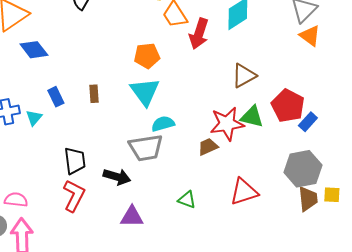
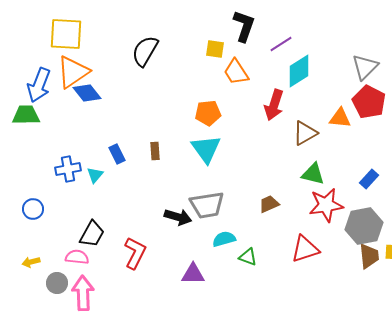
red arrow: (199, 34) -> (274, 105), moved
orange triangle: (310, 36) -> (340, 118), moved, turned -30
blue diamond: (34, 50) -> (87, 93), moved
red pentagon: (288, 106) -> (369, 102), moved
cyan semicircle: (163, 124) -> (224, 239), moved
red star: (227, 124) -> (326, 205), moved
black trapezoid: (75, 161) -> (92, 234), moved, turned 36
black arrow: (117, 177) -> (178, 217), moved

